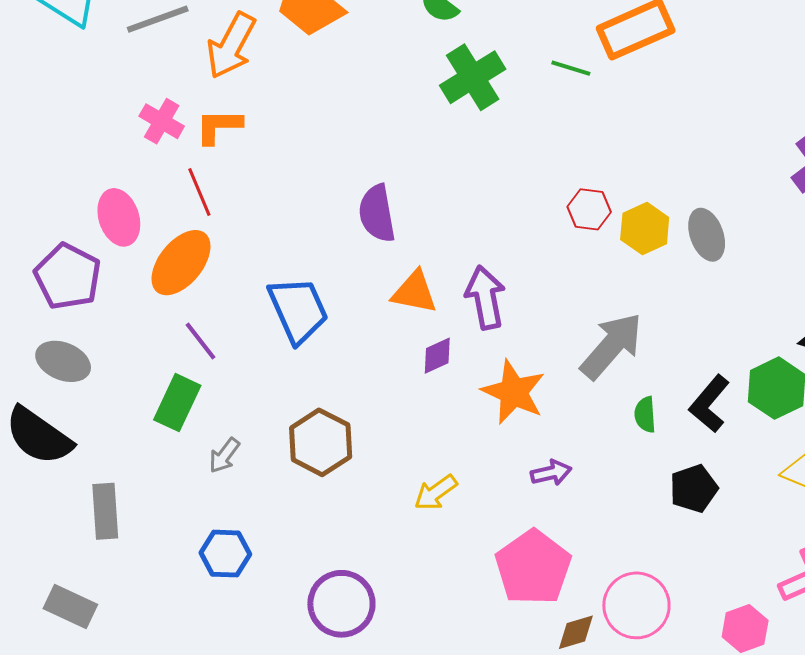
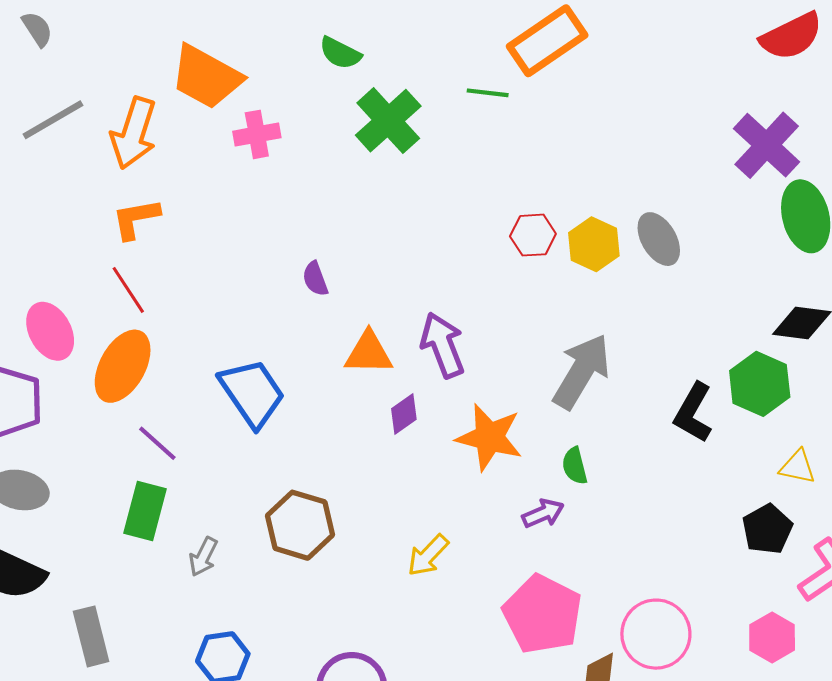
pink cross: (162, 121) -> (257, 134), moved, turned -30
purple semicircle: (377, 213) -> (315, 279), size x0.6
green semicircle: (645, 415) -> (575, 466), moved
black pentagon: (694, 489) -> (767, 529), moved

